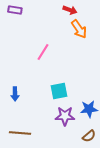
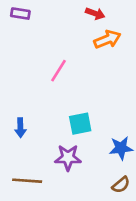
orange arrow: (79, 29) -> (107, 39), turned -78
purple star: (65, 116) -> (68, 158), moved

